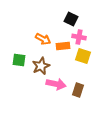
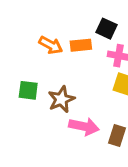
orange arrow: (43, 39) -> (51, 45), moved
orange rectangle: (63, 46) -> (81, 45), moved

